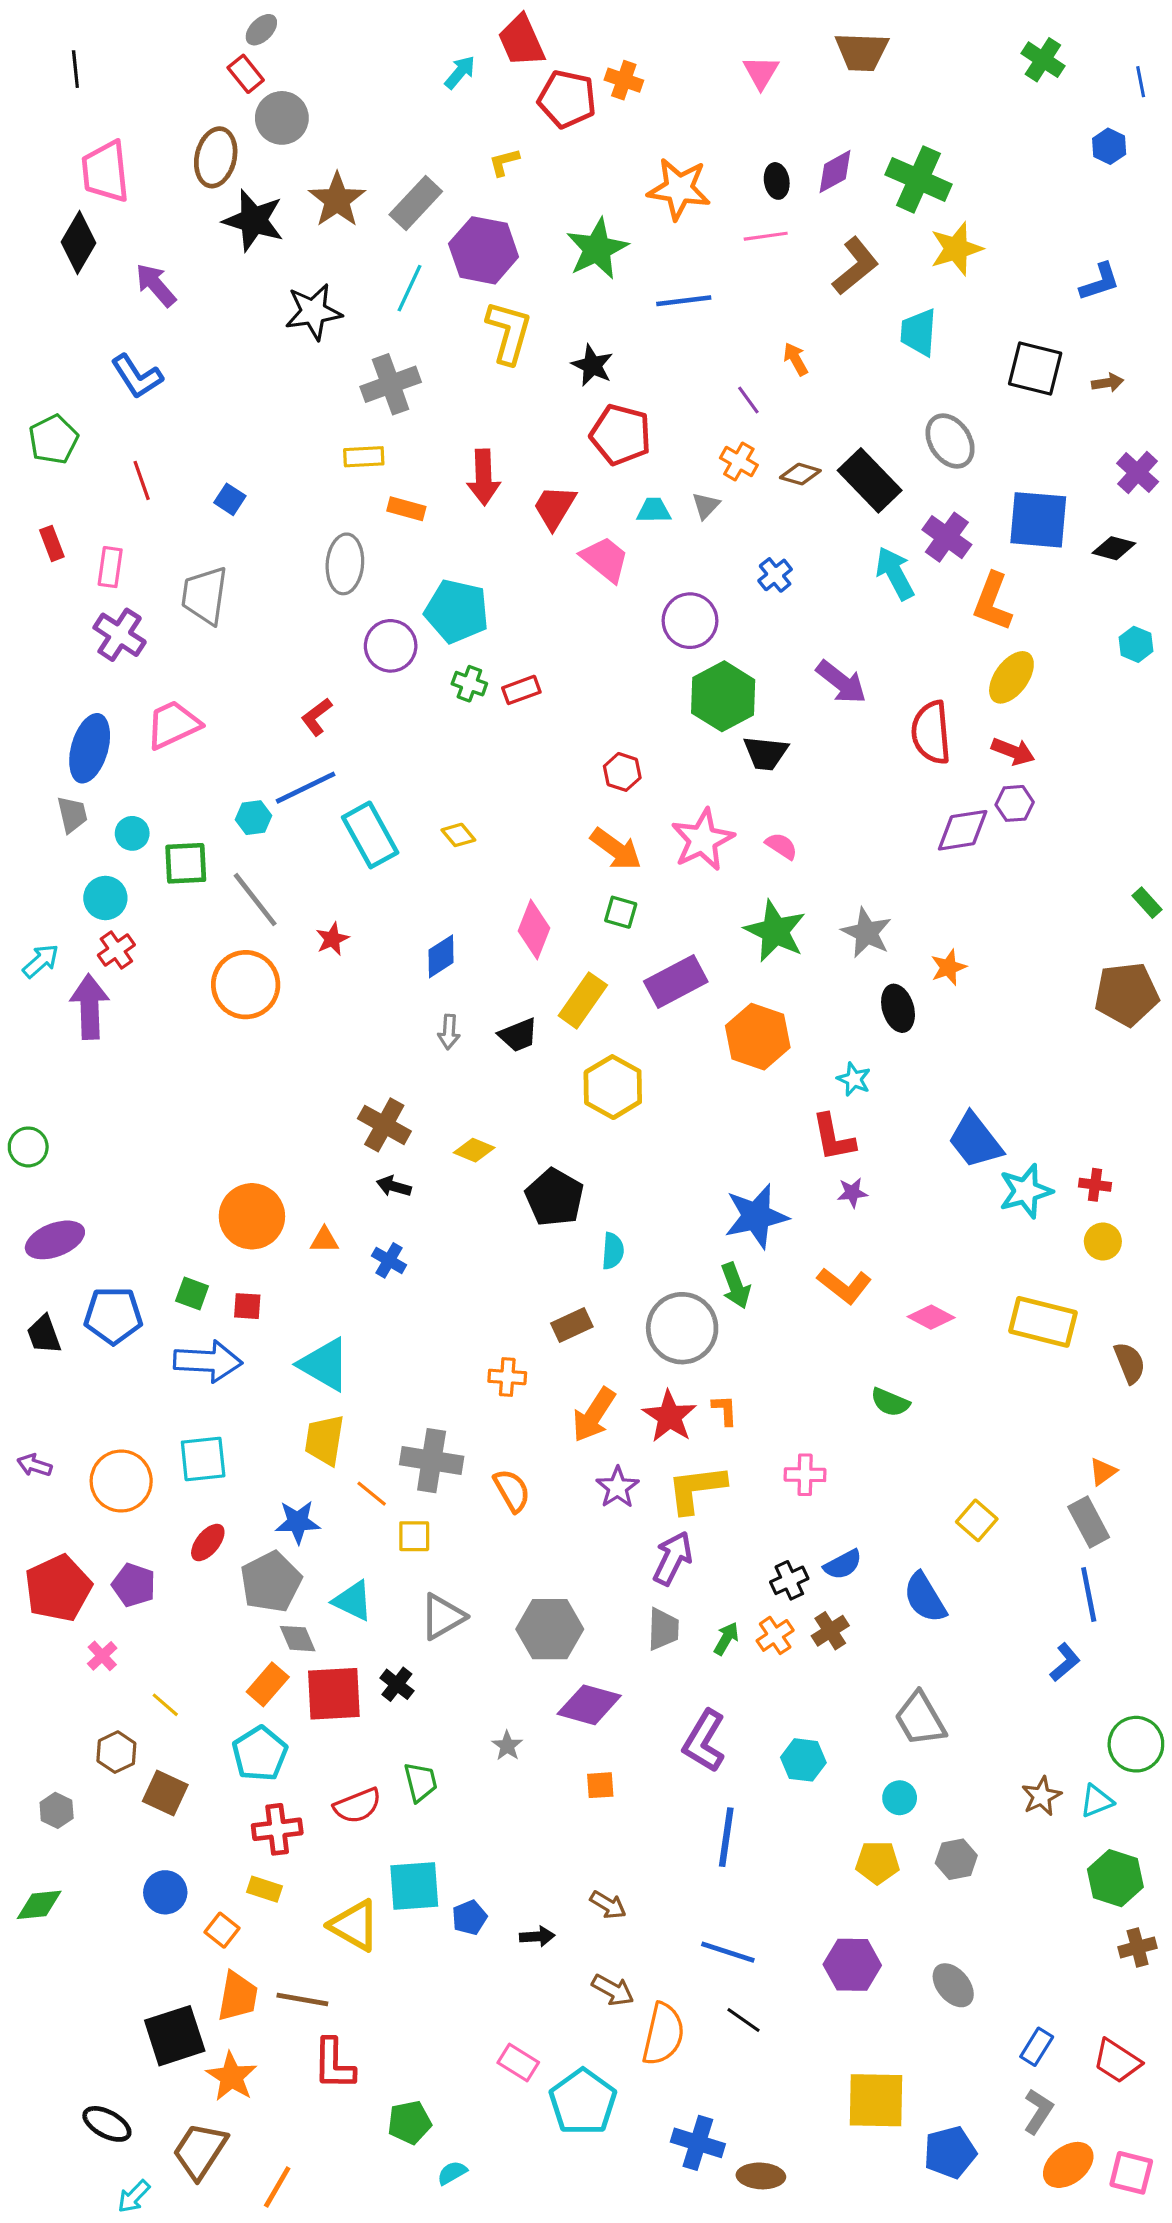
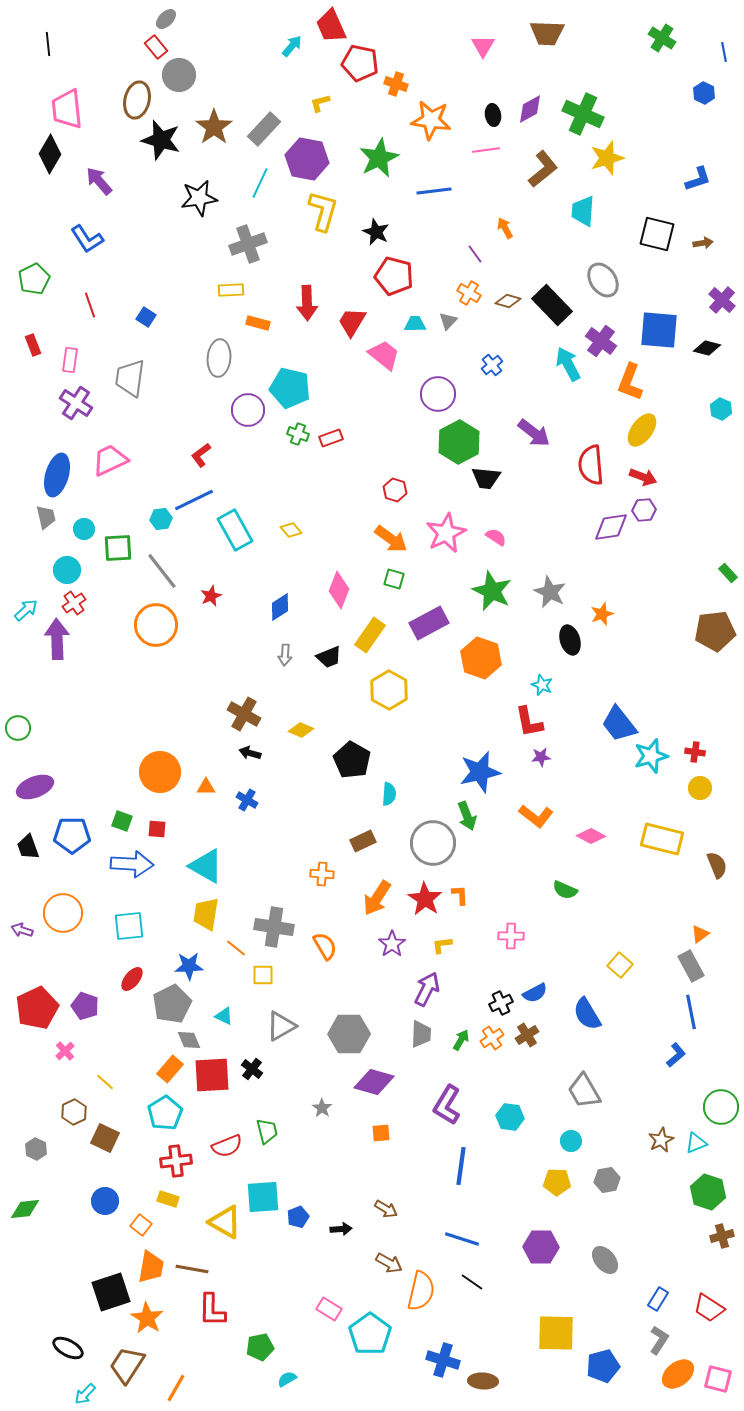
orange cross: (624, 80) -> (396, 84), moved
orange circle: (121, 1481) -> (63, 913), moved
yellow L-shape: (696, 1489) -> (442, 945), size x0.5
cyan triangle: (353, 1601) -> (224, 1016), size x0.7

